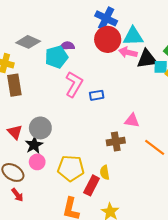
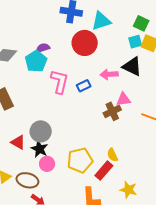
red circle: (108, 39) -> (85, 43), moved
pink arrow: (128, 52) -> (109, 74), moved
black triangle: (147, 59) -> (132, 66), moved, turned 50
brown cross: (116, 142) -> (112, 111), moved
red rectangle: (92, 185) -> (104, 171), turned 30

